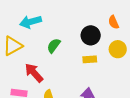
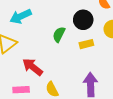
green semicircle: (54, 46) -> (59, 34), moved

